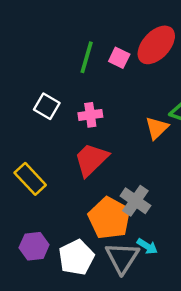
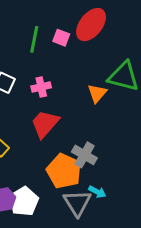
white pentagon: (76, 257) -> (24, 201), moved

